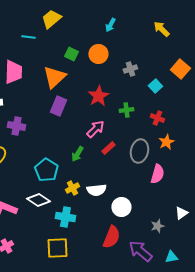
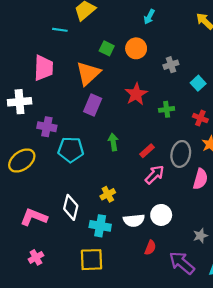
pink arrow: (95, 129) -> (155, 175), moved
green arrow: (77, 154) -> (113, 142), moved, turned 140
cyan pentagon: (46, 170) -> (71, 150), moved, turned -30
white semicircle: (96, 190) -> (134, 220), moved
white diamond: (38, 200) -> (71, 207), turned 70
red semicircle: (111, 237) -> (150, 248), size x0.6

